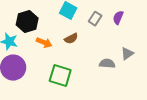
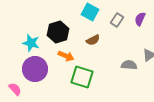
black hexagon: (27, 22) -> (58, 32), moved
orange arrow: (44, 43) -> (66, 56), moved

